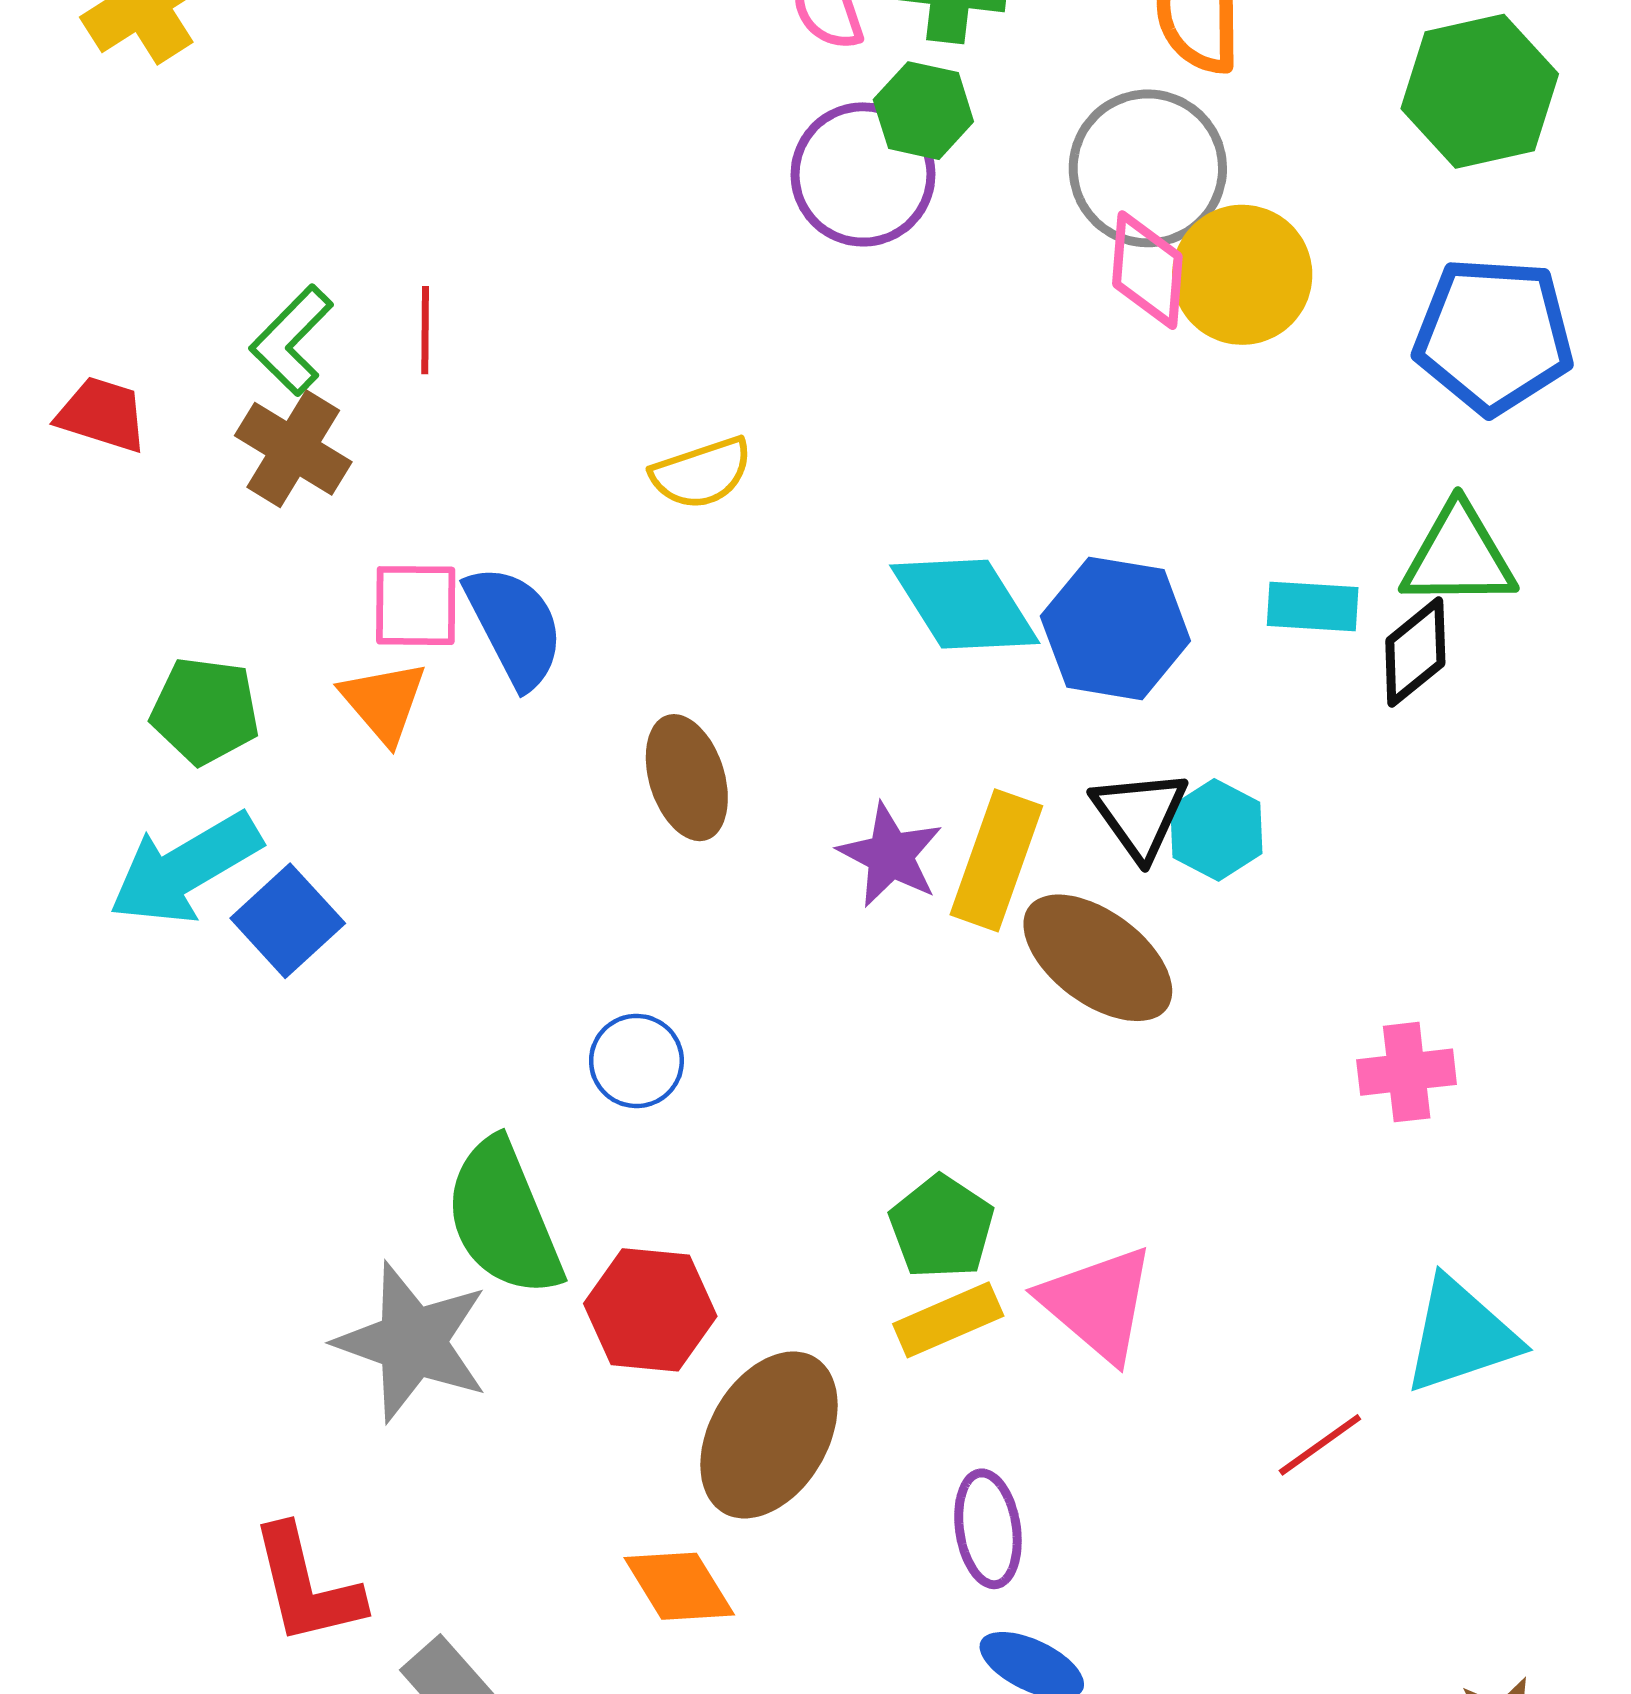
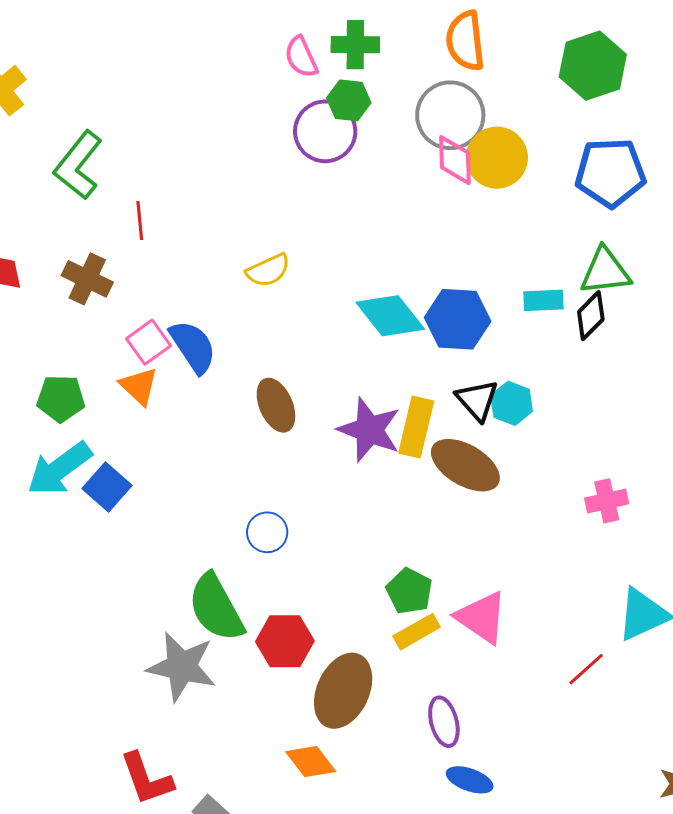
green L-shape: (292, 340) -> (78, 165), moved, size x1.4
pink square: (416, 606) -> (149, 342), turned -30
purple star: (890, 855) -> (369, 430), size x1.4

